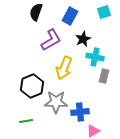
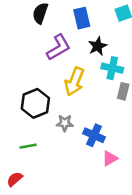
blue rectangle: (70, 16) -> (82, 18), turned -42
gray star: (56, 102) -> (65, 123), size x0.6
blue cross: (80, 112) -> (94, 135), turned 30

